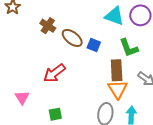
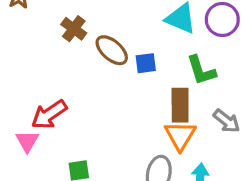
blue square: (94, 45) -> (146, 63), turned -32
red arrow: (54, 73) -> (49, 115), moved

